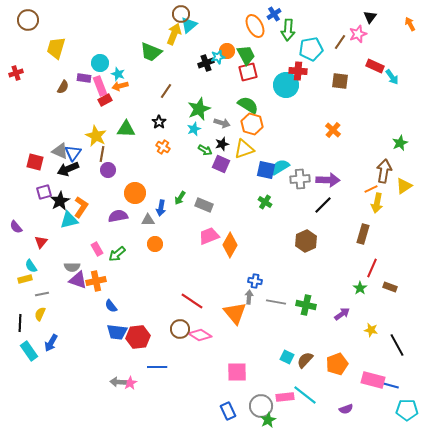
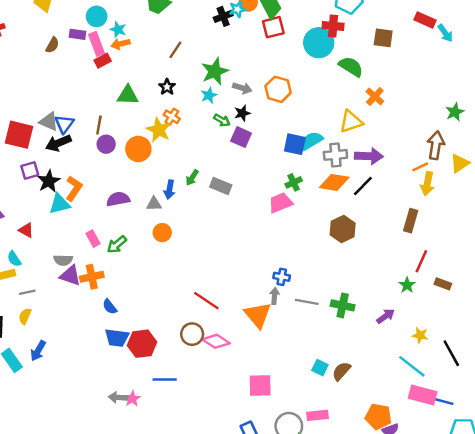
green semicircle: (248, 105) -> (351, 67), moved
yellow star: (96, 136) -> (159, 130), moved
yellow triangle: (244, 149) -> (351, 122), moved
red square: (35, 162) -> (19, 135), size x1.4
orange circle: (135, 193) -> (138, 149), moved
green cross: (265, 202) -> (294, 182), turned 32
pink trapezoid: (209, 236) -> (280, 203), moved
red triangle: (41, 242) -> (26, 230), turned -40
orange diamond: (230, 245) -> (334, 182), moved, turned 70
orange pentagon: (337, 364) -> (378, 417), moved, turned 30
cyan line: (305, 395) -> (412, 366), moved

